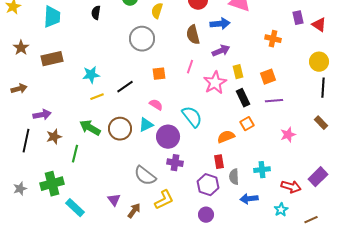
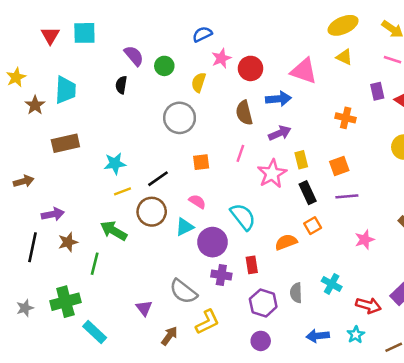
brown star: (21, 48) -> (35, 105), moved
brown circle: (120, 129) -> (152, 212), moved
red rectangle: (219, 162) -> (252, 265), moved
cyan cross: (262, 170) -> (332, 284), turned 35
blue arrow: (249, 199) -> (318, 336), moved
purple triangle: (114, 200) -> (144, 308), moved

